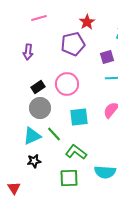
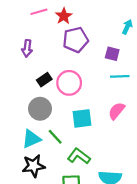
red star: (87, 22) -> (64, 16), moved
purple square: (107, 57) -> (112, 54), turned 32
black rectangle: (38, 87) -> (44, 80), moved
black star: (34, 161) -> (34, 166), size x1.5

